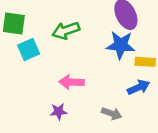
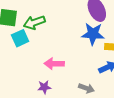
green arrow: (66, 31) -> (34, 23), moved

